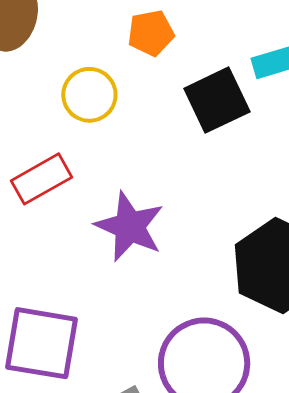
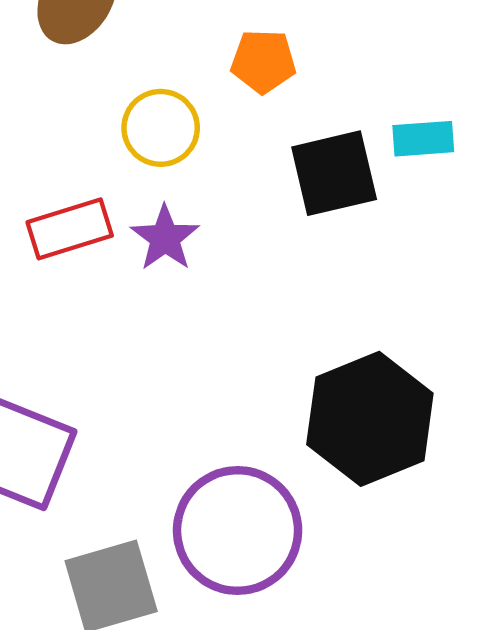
purple star: (130, 227) -> (165, 238), moved, size x0.7

